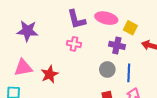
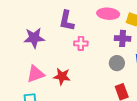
purple L-shape: (76, 19) -> (67, 21), moved, turned 35
red star: (50, 74) -> (62, 76), turned -30

